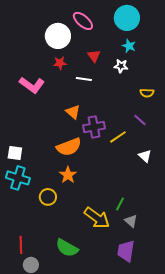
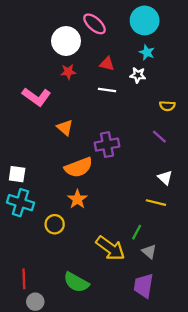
red triangle: (94, 56) -> (107, 64), turned -40
white line: (84, 79) -> (107, 90), moved
orange triangle: (73, 112) -> (65, 127), moved
yellow line: (118, 137) -> (156, 203), moved, turned 48

